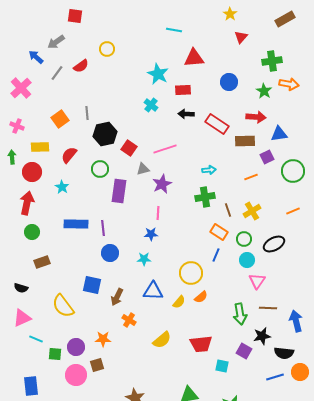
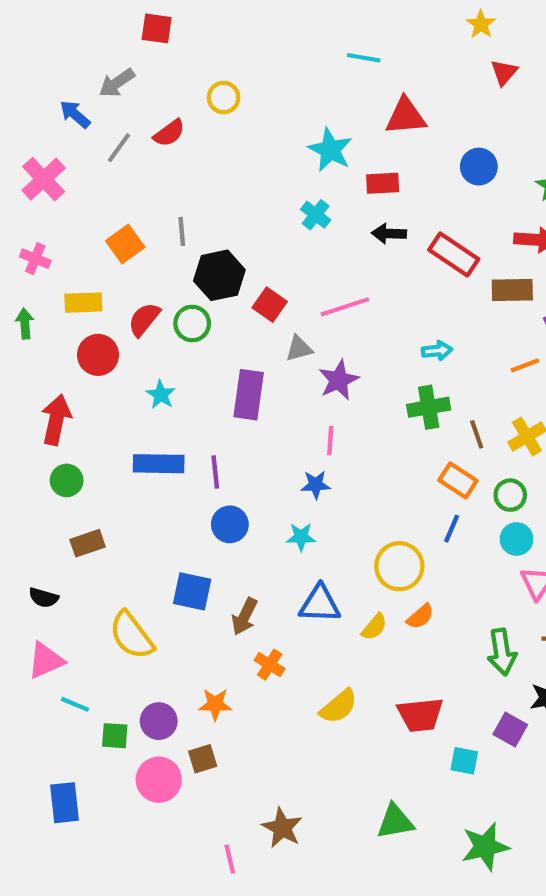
green circle: (100, 169) -> (192, 323), moved
red circle: (32, 172) -> (98, 355), moved
cyan star: (62, 187) -> (161, 395), moved

